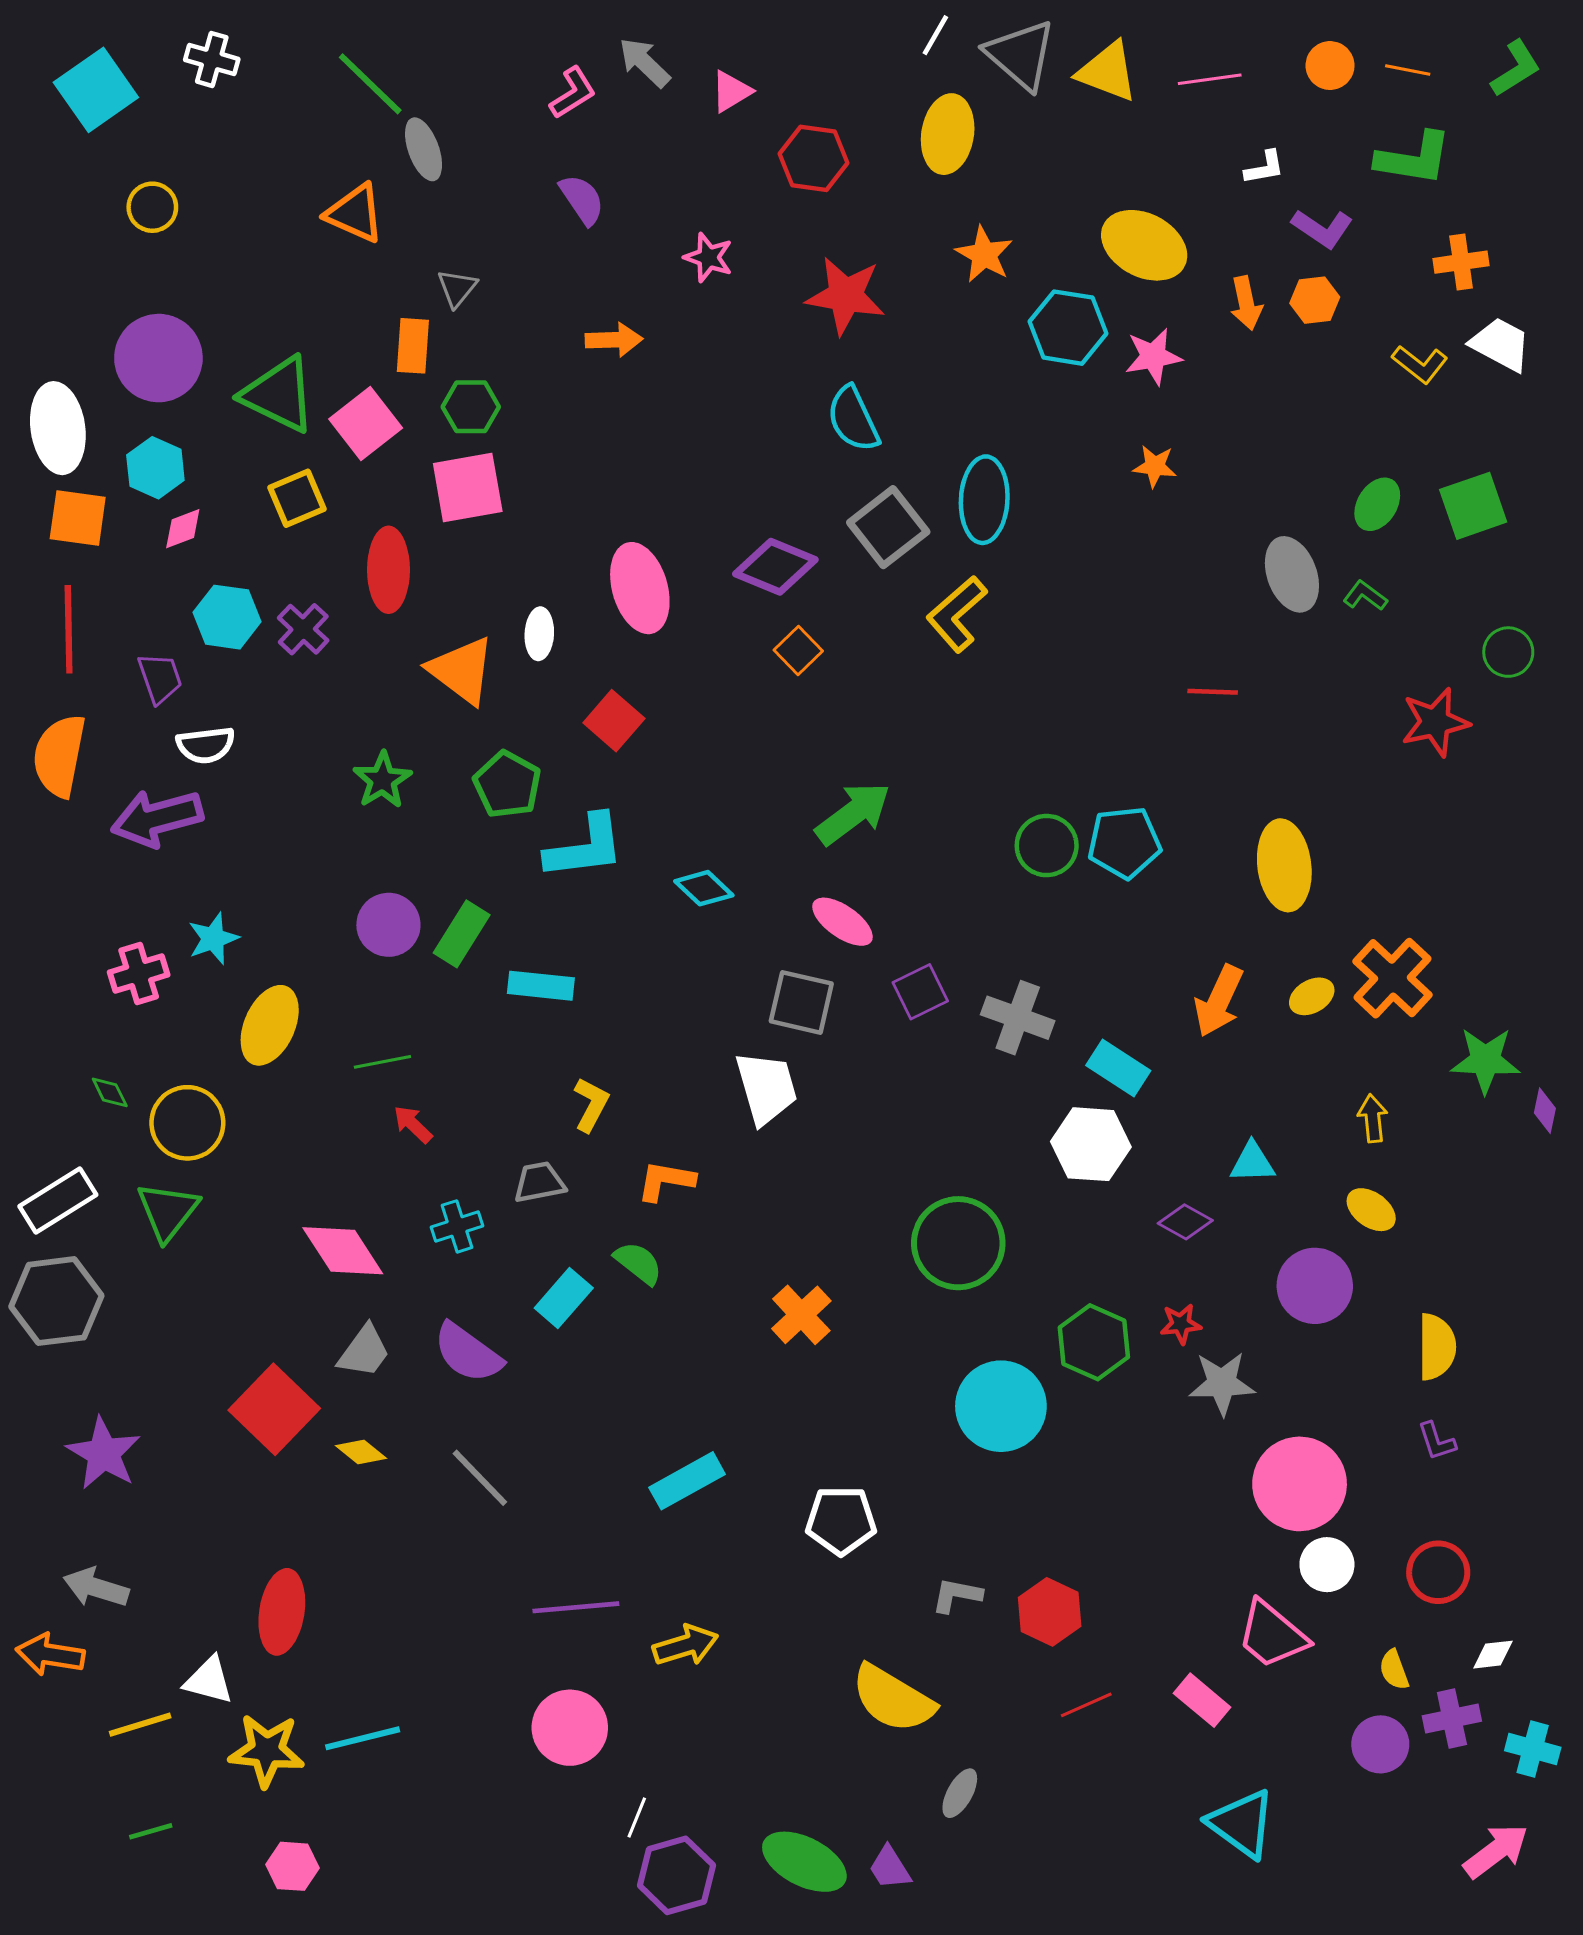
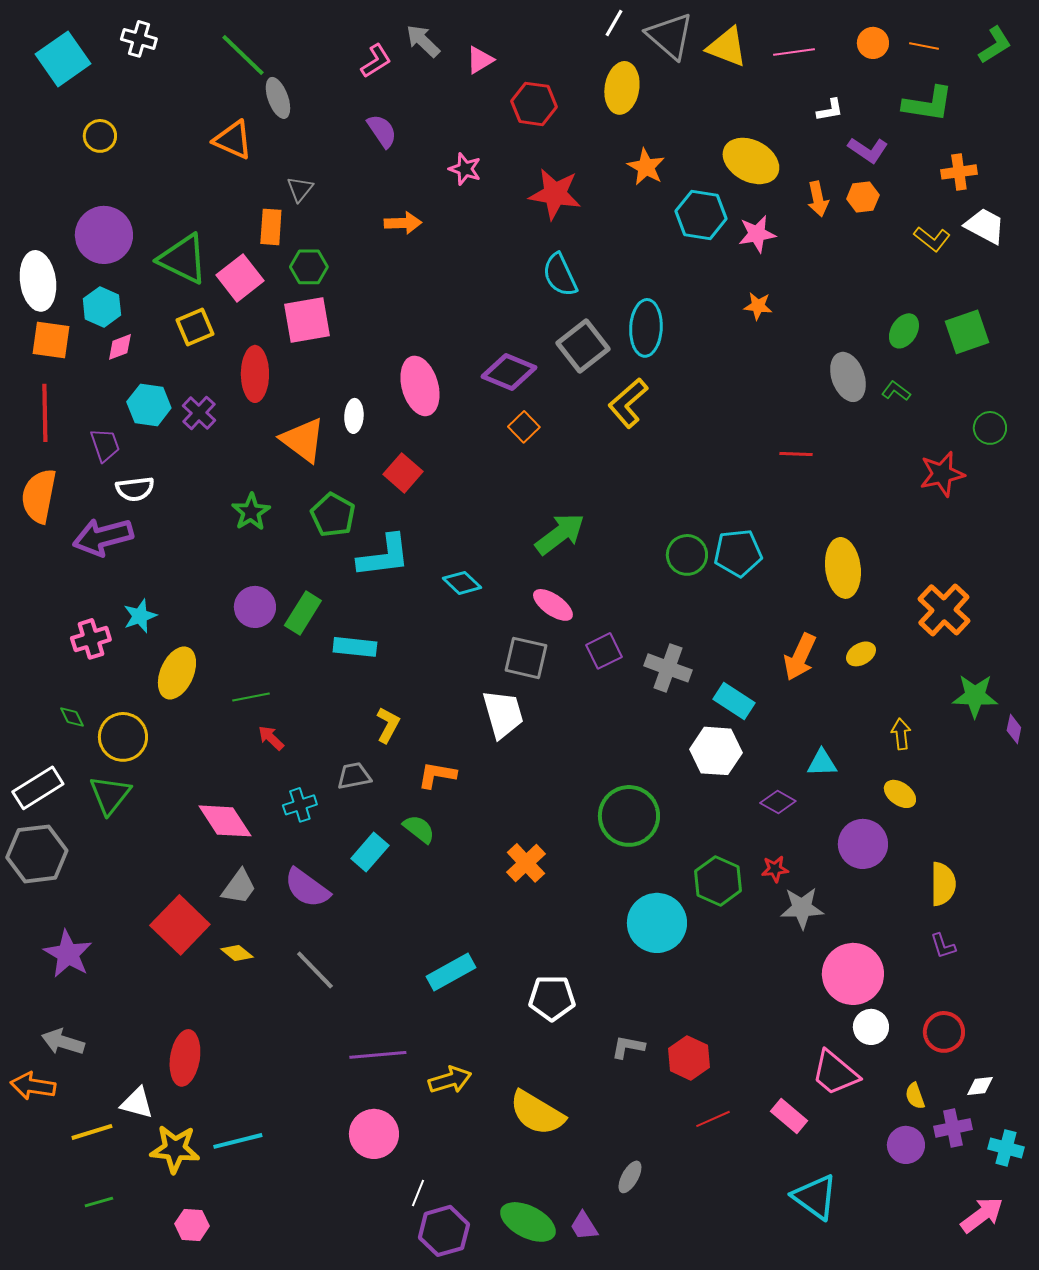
orange cross: (1392, 978) -> (944, 610), moved
yellow semicircle: (893, 1699) -> (537, 1113), moved

